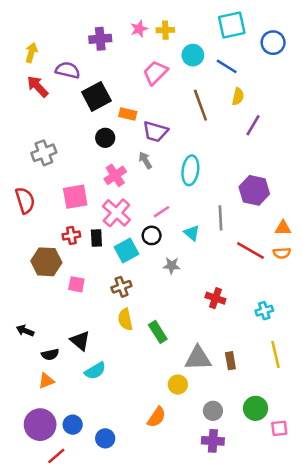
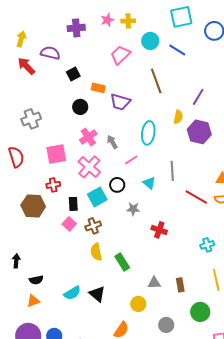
black square: (96, 96) -> (73, 74), size x0.6
yellow semicircle: (238, 96) -> (178, 117), moved
gray arrow: (145, 160) -> (112, 142), moved
purple hexagon: (254, 190) -> (199, 132), moved
pink line: (162, 212) -> (131, 160), moved
black rectangle: (96, 238) -> (73, 204), moved
pink square: (76, 284) -> (69, 224), moved, turned 32
red cross: (215, 298) -> (159, 230), moved
black arrow: (25, 331) -> (16, 261), turned 72
black triangle: (80, 341) -> (97, 294), moved
gray triangle: (198, 358) -> (154, 283), size x0.6
green circle: (256, 408) -> (200, 312), moved

